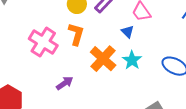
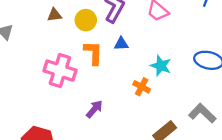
blue triangle: (128, 32) -> (121, 44), moved, turned -32
orange cross: (103, 59) -> (142, 87), moved, size x0.6

